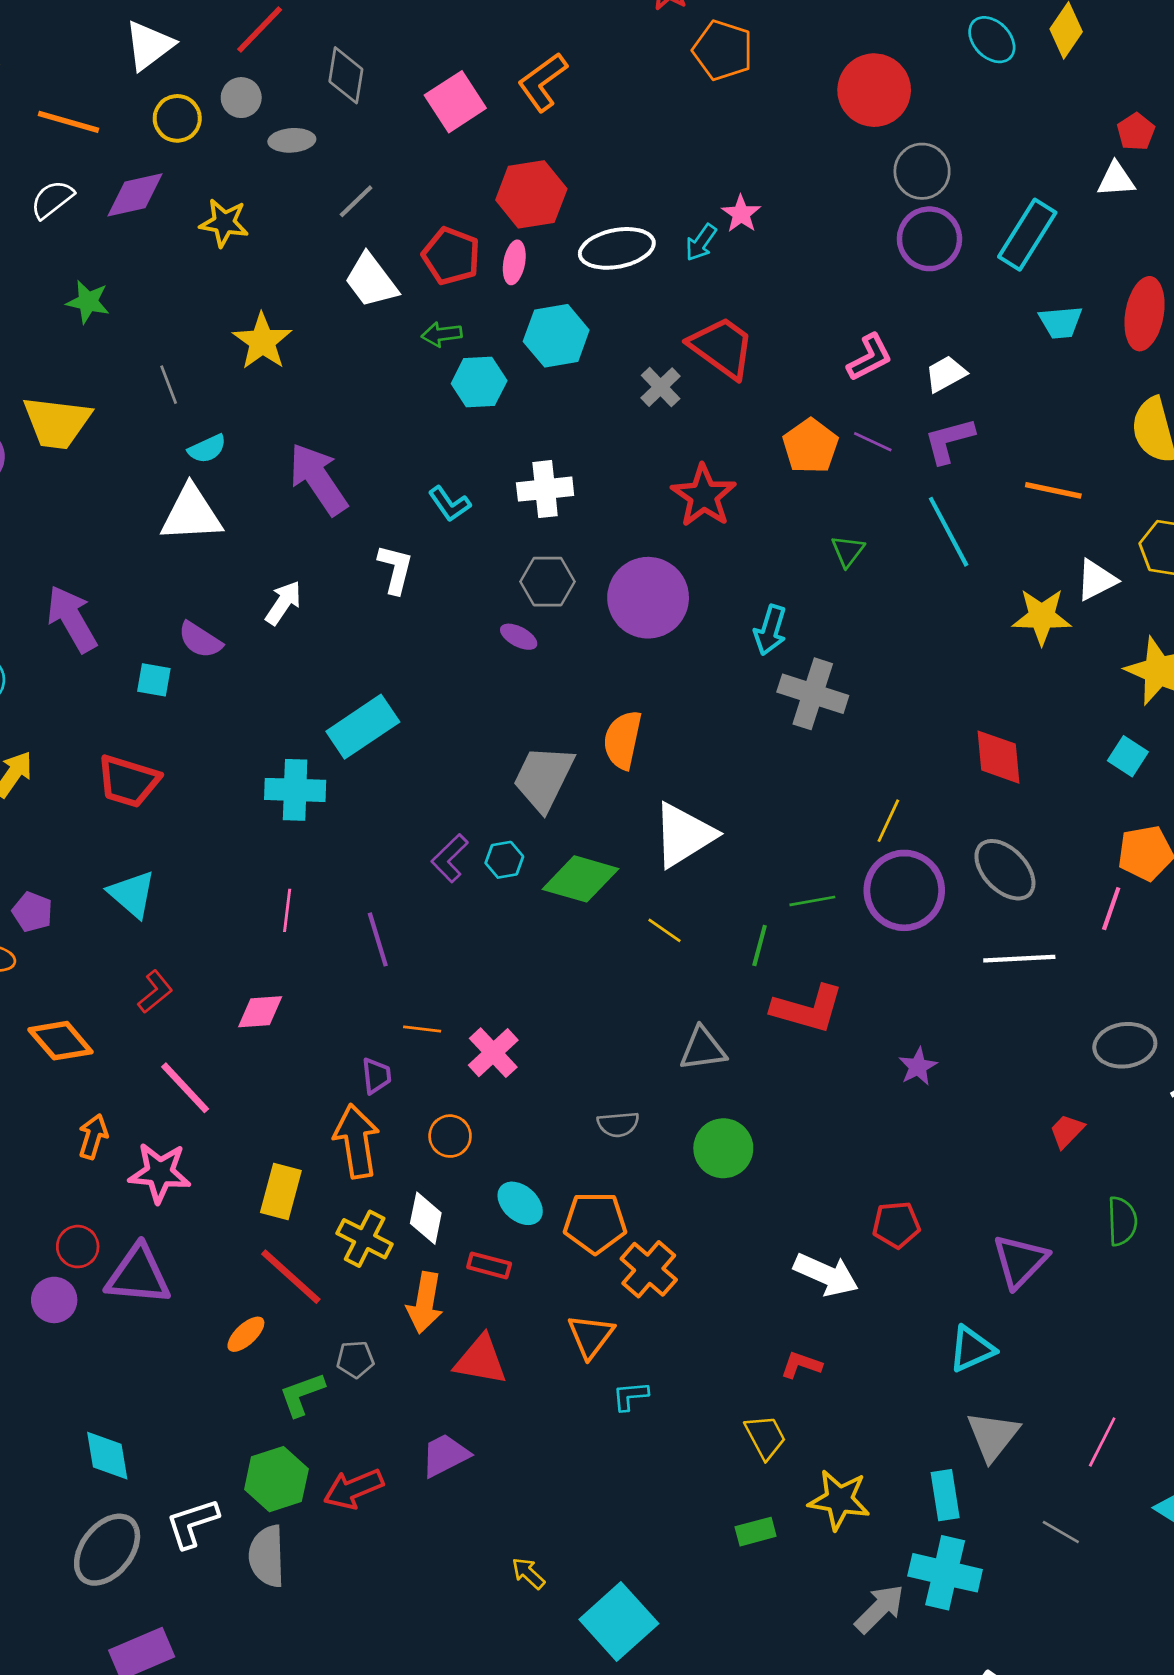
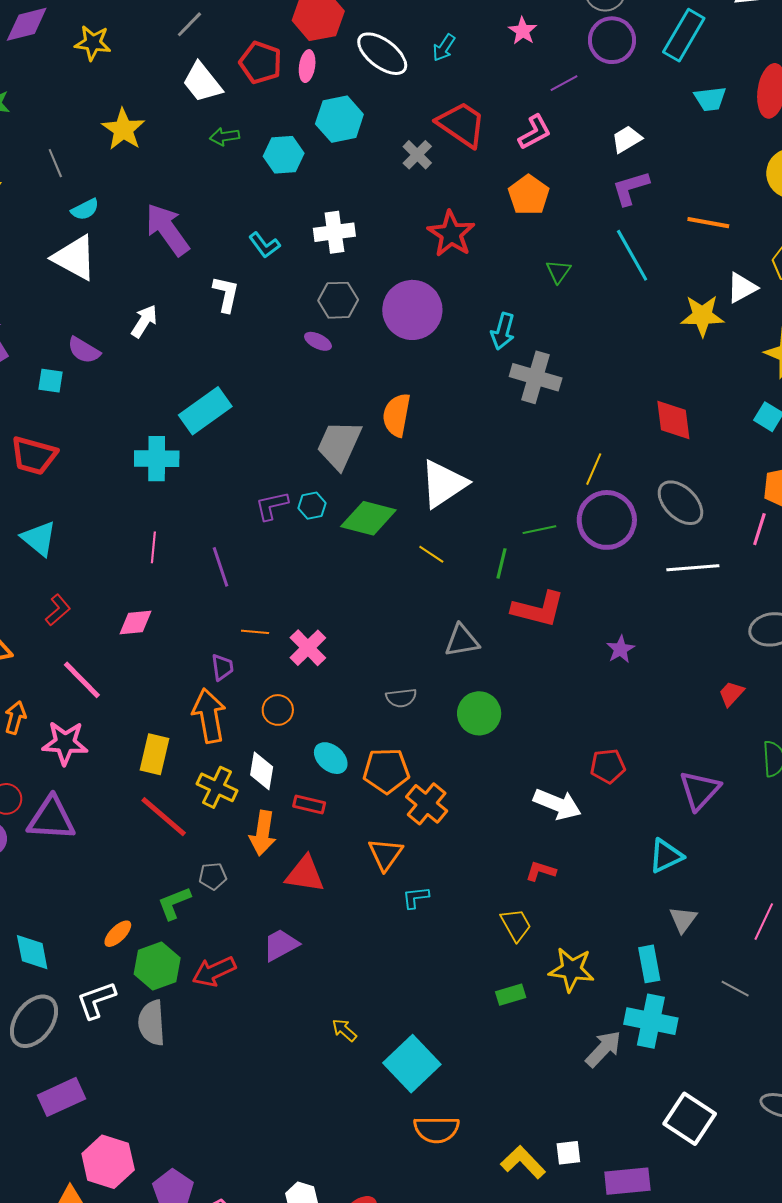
pink star: (741, 214) -> (523, 31), moved
white ellipse: (617, 248) -> (382, 54), turned 50
green arrow: (442, 334) -> (225, 136), moved
pink L-shape: (870, 357) -> (535, 132), moved
purple line: (873, 442) -> (564, 83), moved, turned -52
white triangle: (191, 514) -> (75, 258), turned 33
purple L-shape: (450, 858) -> (272, 506), turned 33
orange ellipse: (246, 1334) -> (118, 934), moved
gray triangle: (993, 1436) -> (683, 919), size x0.7

